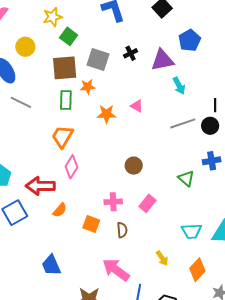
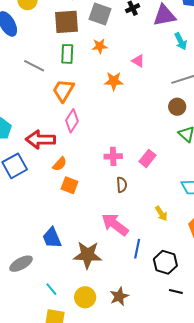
orange star: (88, 87) -> (100, 46), moved
gray line: (21, 102) -> (34, 66), moved
orange star: (106, 114) -> (114, 81), moved
brown circle: (134, 166) -> (177, 107), moved
orange square: (91, 224) -> (69, 185), moved
blue trapezoid: (51, 265) -> (52, 238), moved

